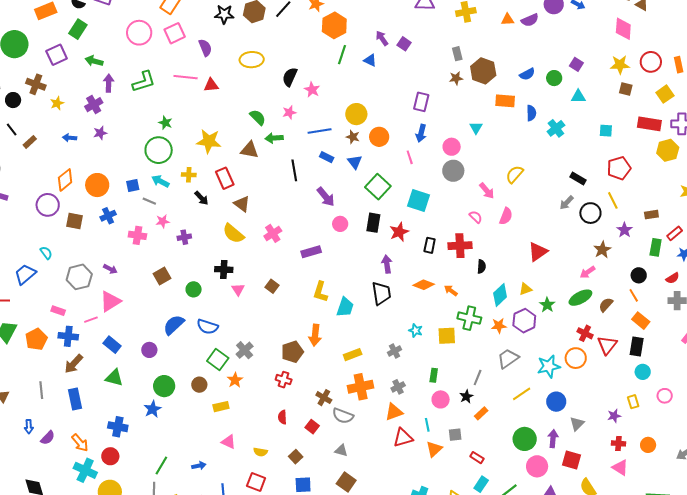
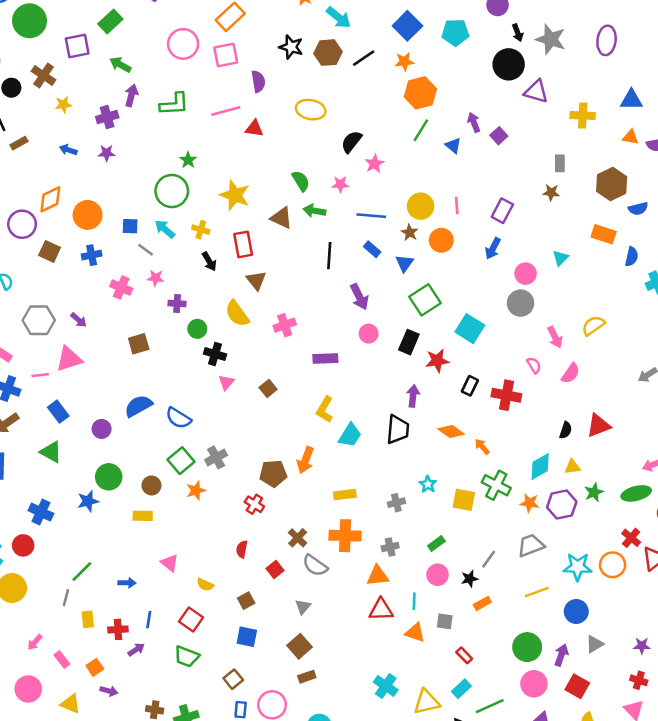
brown hexagon: (483, 71) -> (612, 184), moved
pink line: (186, 77) -> (226, 111), turned -35
pink line: (410, 157) -> (457, 206), moved
black semicircle: (481, 267) -> (566, 430), moved
green circle: (194, 289) -> (197, 329), moved
green rectangle: (434, 375) -> (436, 543), turned 32
yellow rectangle: (221, 407) -> (143, 516), moved
orange triangle: (434, 449) -> (415, 633), turned 48
gray triangle: (341, 450) -> (303, 607), turned 40

